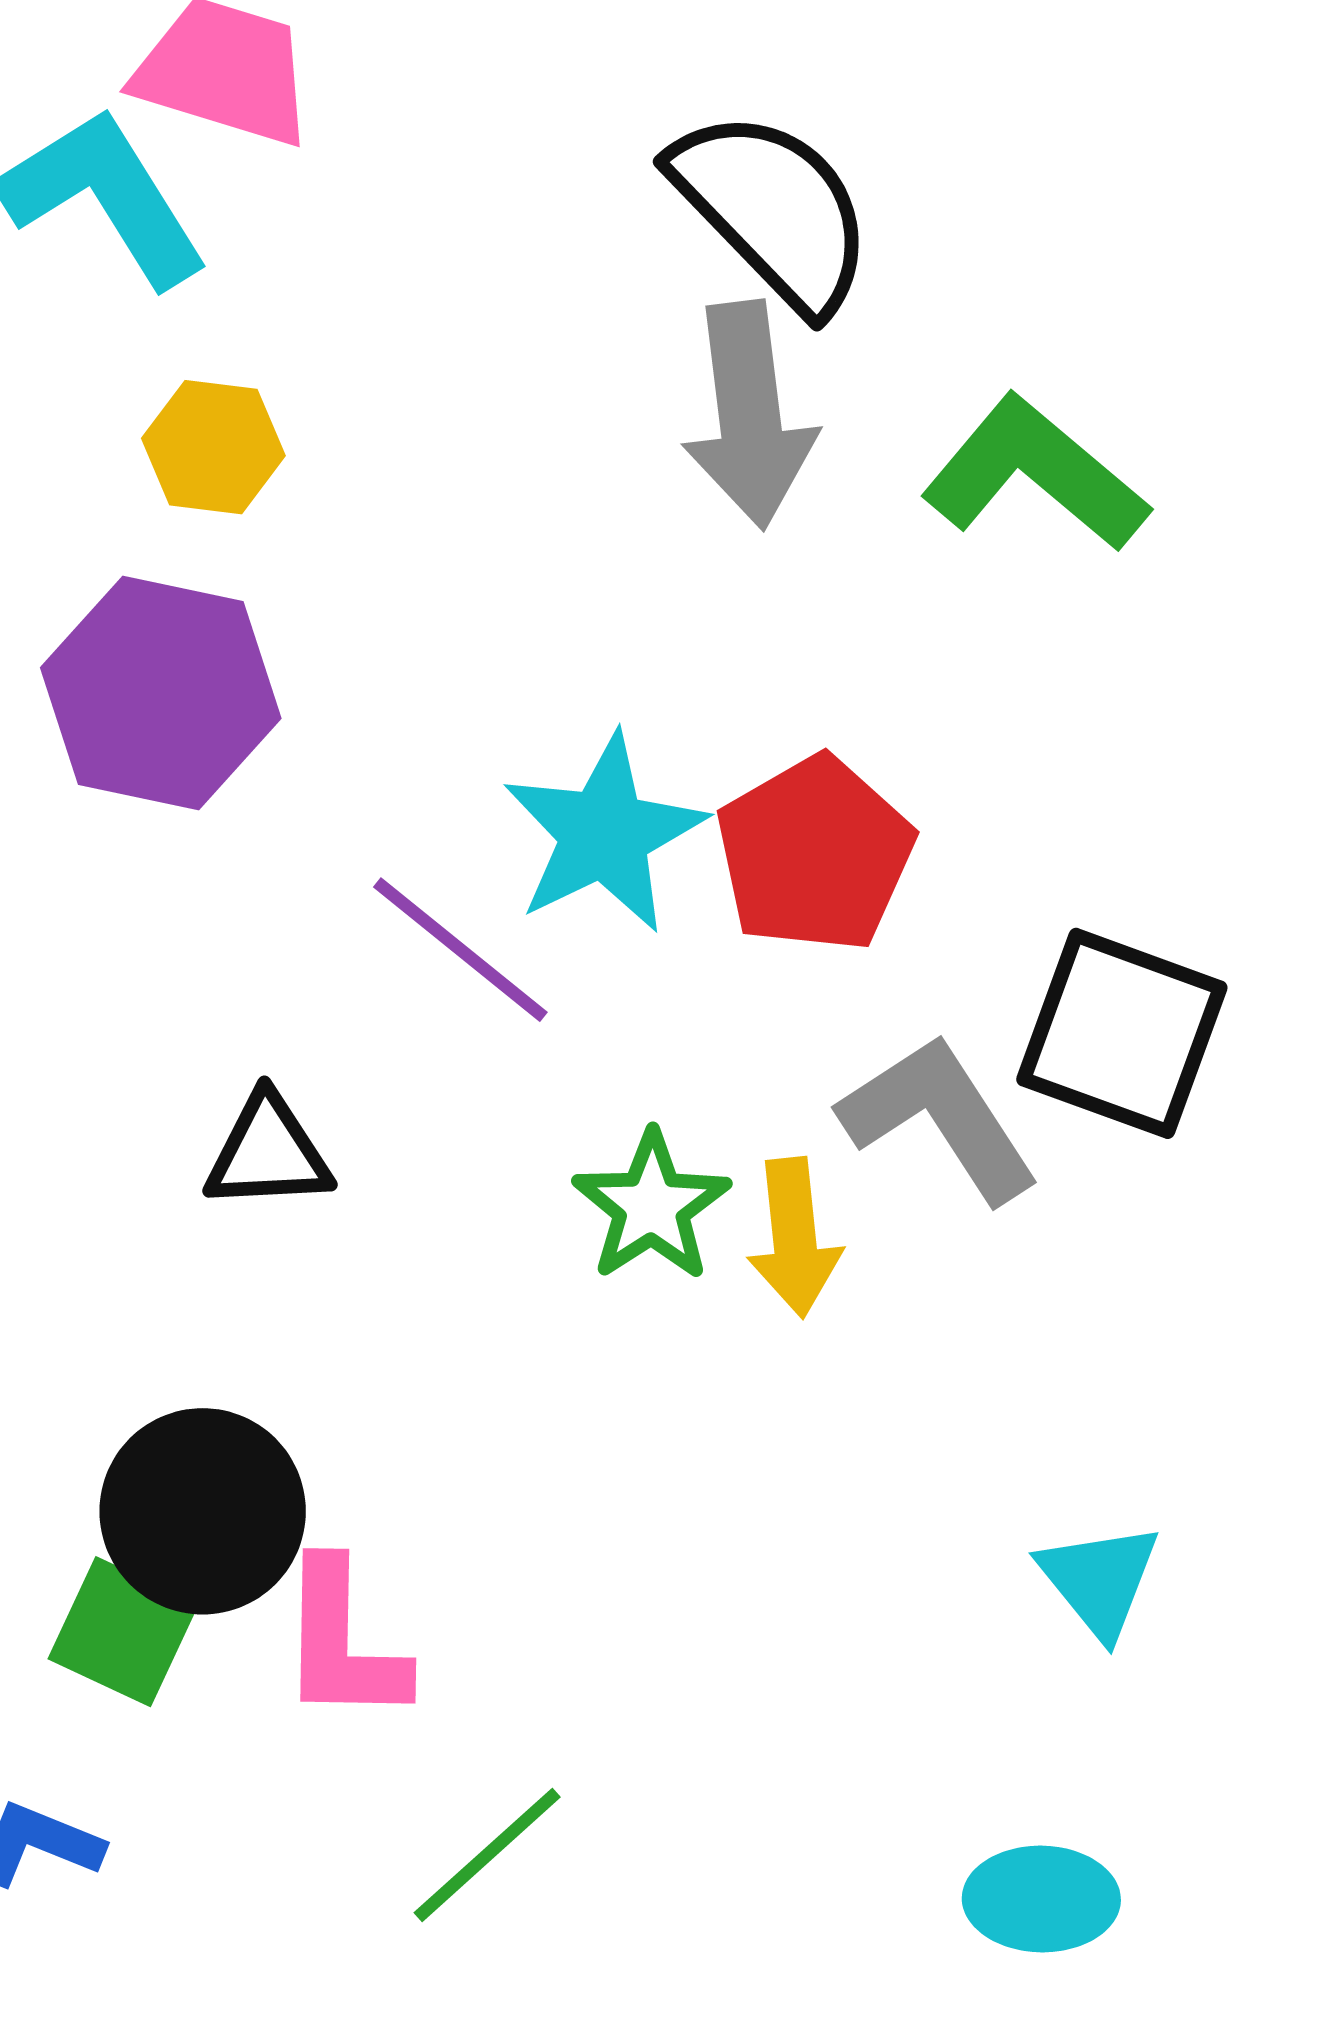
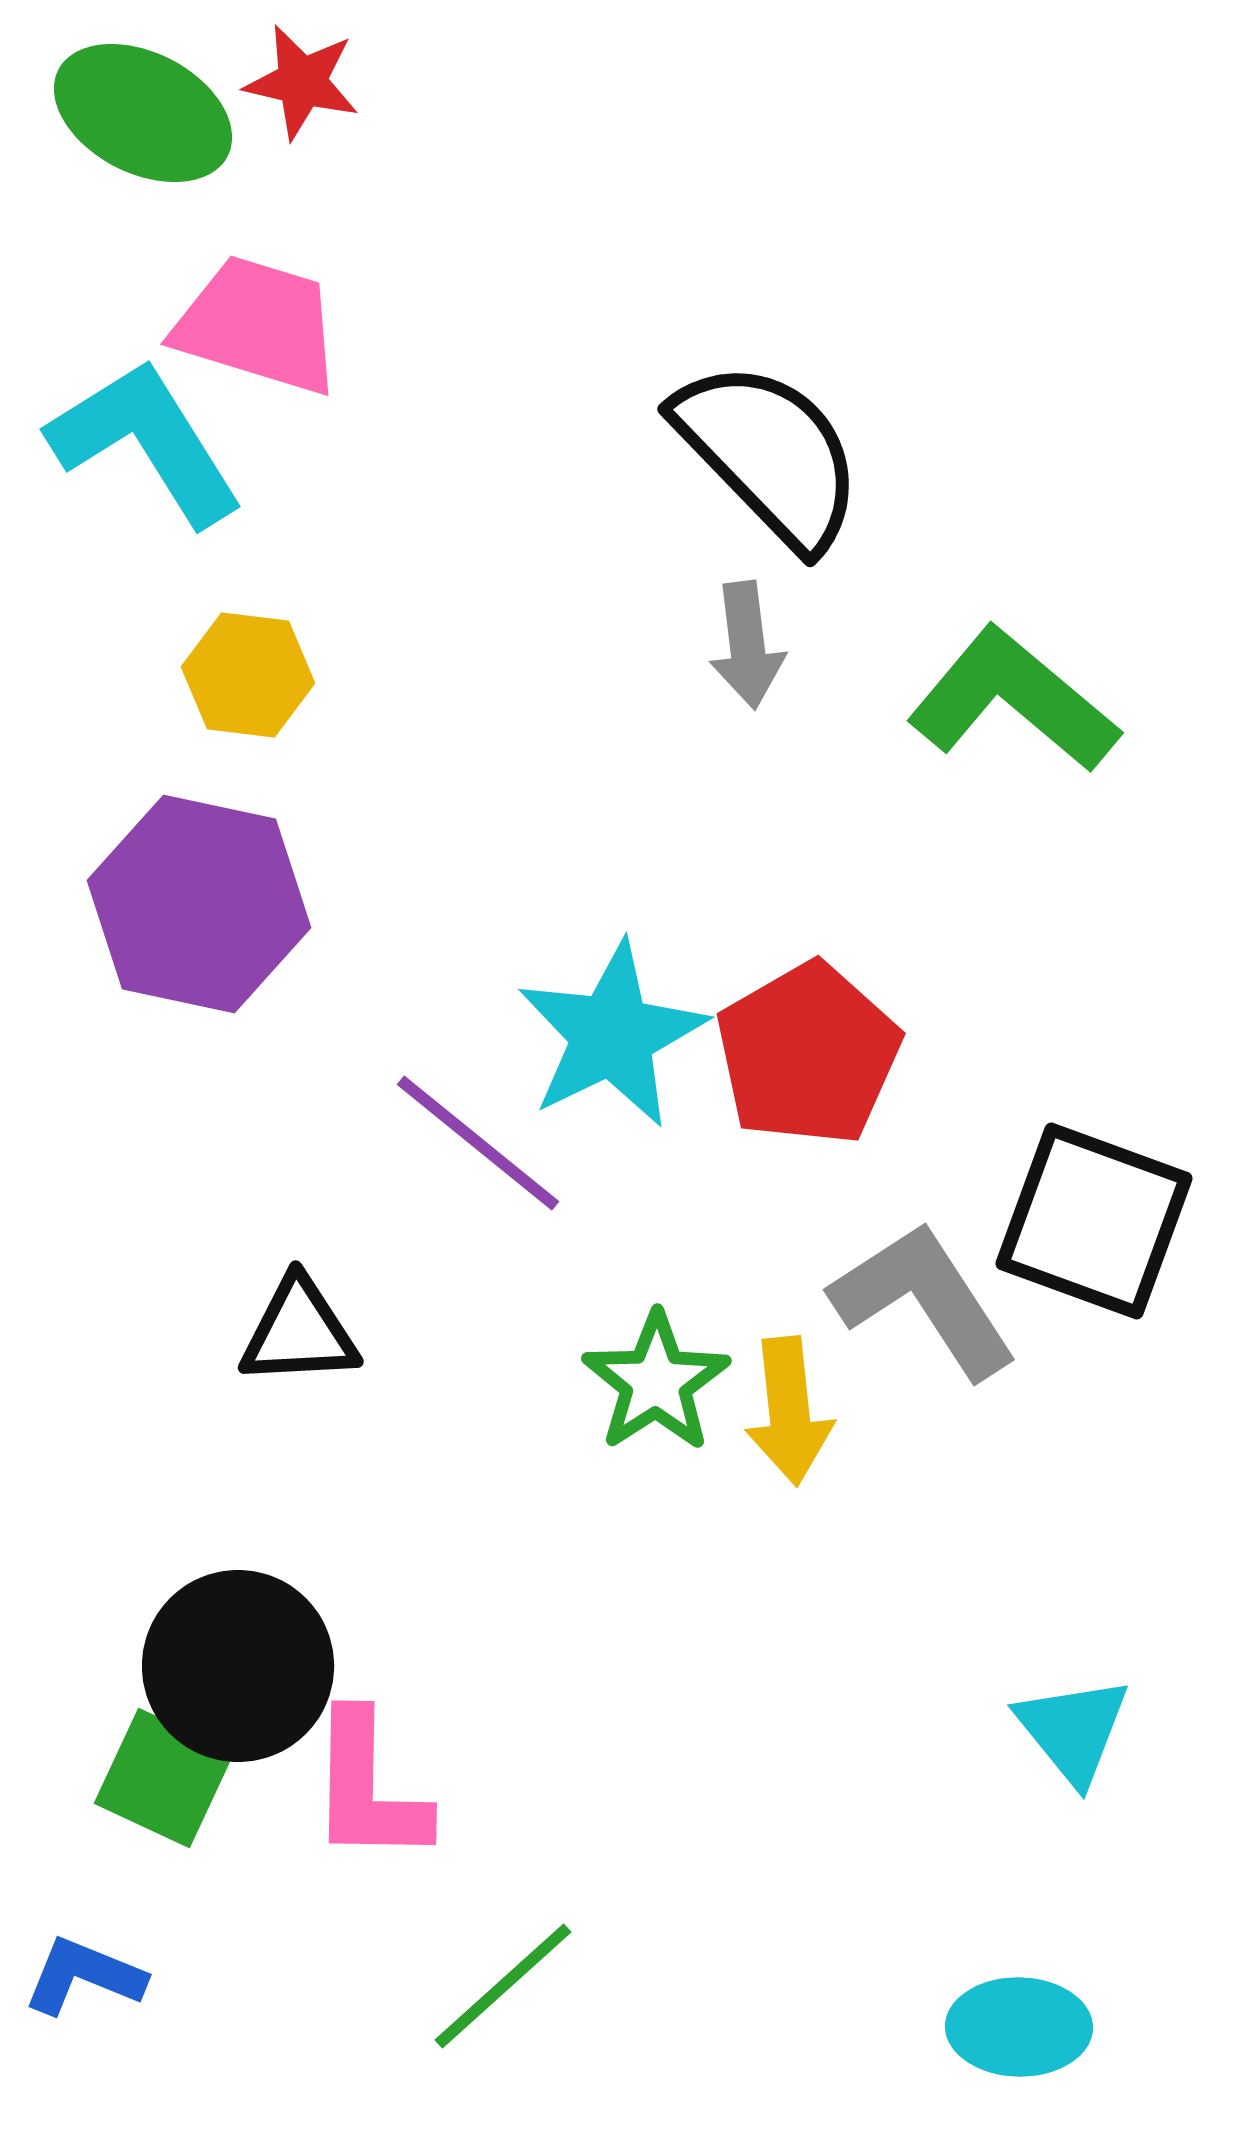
gray arrow: (749, 415) -> (747, 645), size x0.6

